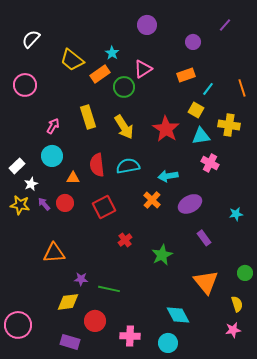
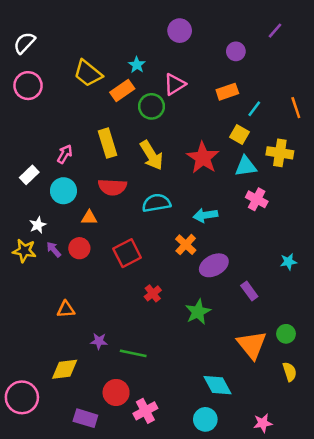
white semicircle: (31, 39) -> (24, 43), moved
pink circle: (25, 85) -> (28, 86), moved
red semicircle: (97, 165) -> (112, 187), moved, turned -80
white rectangle: (17, 166) -> (29, 175), moved
purple ellipse: (190, 204) -> (214, 265), moved
orange triangle: (54, 253) -> (66, 309), size x0.7
green circle: (245, 273) -> (286, 334), moved
yellow diamond: (68, 302) -> (65, 369), moved
pink star: (233, 330) -> (263, 423), moved
pink cross: (130, 336) -> (145, 411), moved, turned -30

